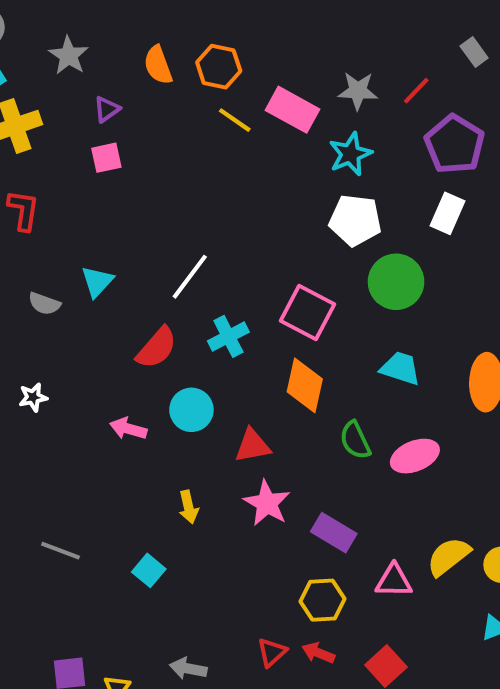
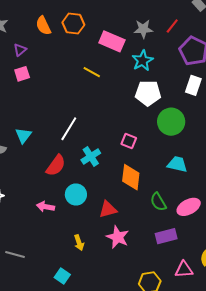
yellow line: (235, 120) -> (92, 72), moved
pink square: (307, 313) -> (129, 141), size x0.6
purple rectangle: (334, 533) -> (166, 236), moved, turned -40
gray line: (60, 551) -> (15, 254), moved

